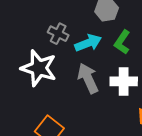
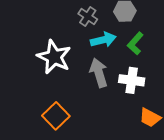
gray cross: (58, 34) -> (88, 17), moved

